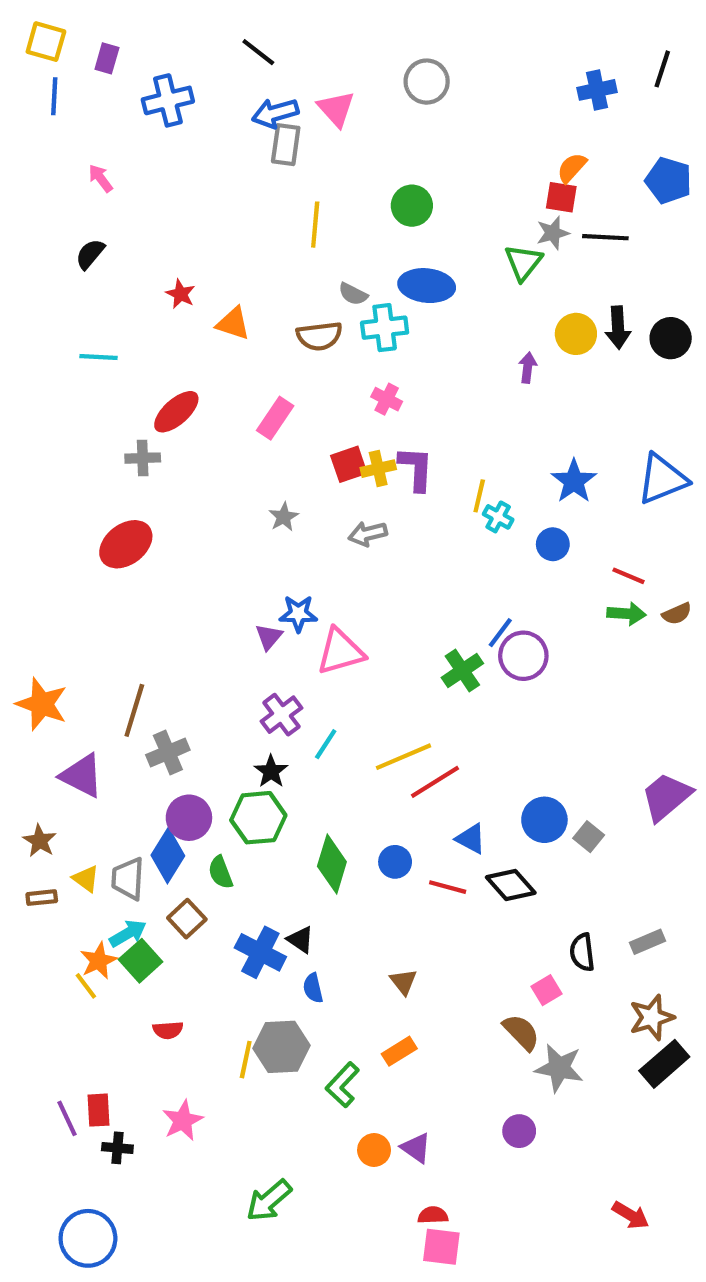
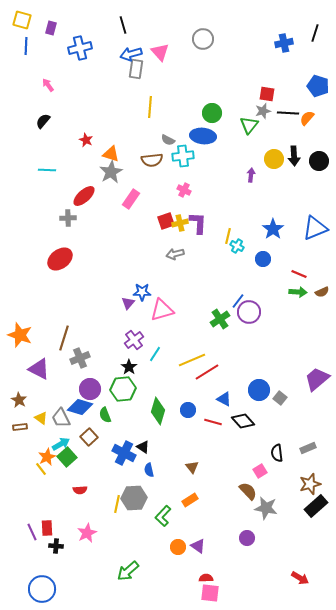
black line: (258, 52) -> (123, 25), turned 36
orange semicircle: (572, 168) -> (307, 118), moved
green circle: (412, 206) -> (212, 113), moved
gray star: (284, 517) -> (111, 172), moved, size x1.6
blue diamond: (168, 856) -> (80, 407), turned 75
gray trapezoid: (128, 879) -> (61, 418), turned -30

